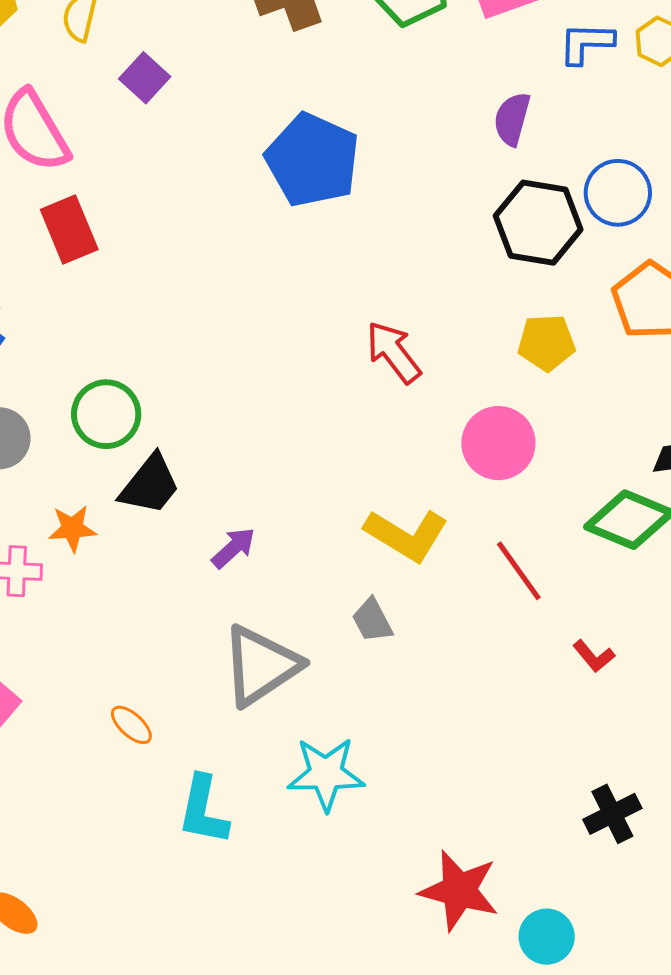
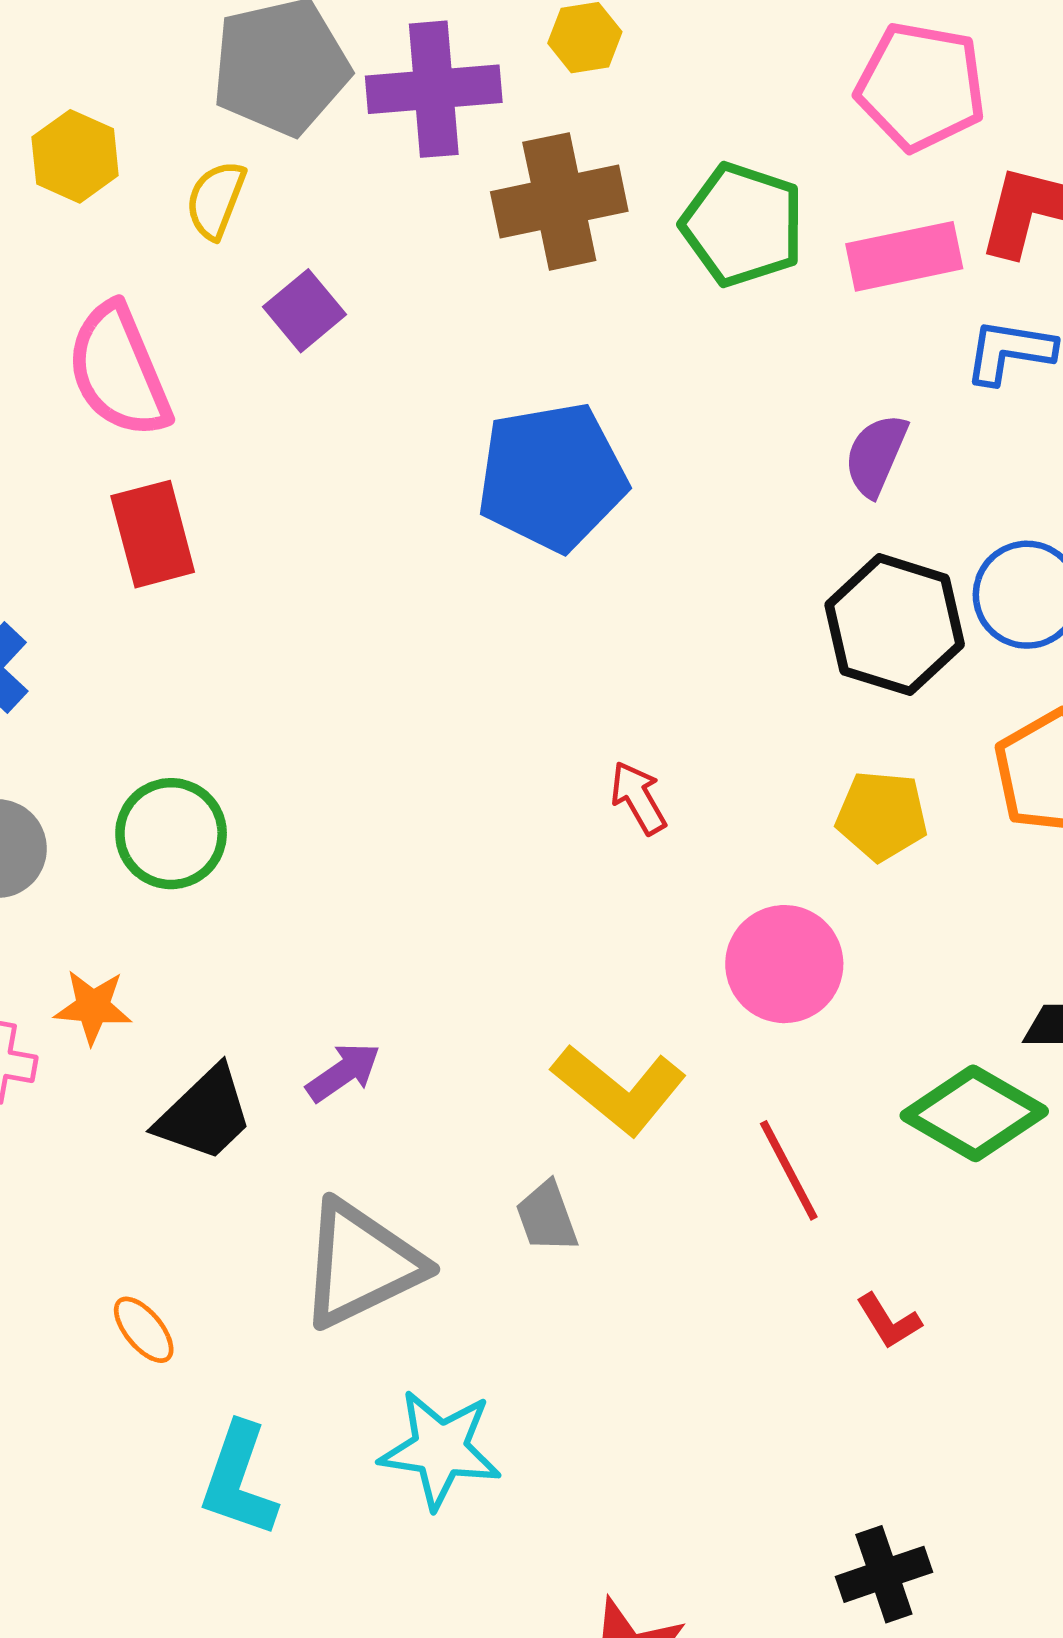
blue pentagon: (312, 160) -> (552, 477), turned 30
red arrow: (394, 352) -> (638, 798), size x0.7
black trapezoid: (150, 485) -> (205, 1114), moved

